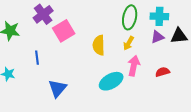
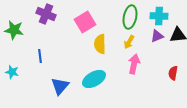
purple cross: (43, 14) -> (46, 14), turned -30
pink square: (64, 31) -> (85, 22), moved
red semicircle: (163, 72) -> (173, 73), moved, turned -64
cyan ellipse: (111, 81) -> (94, 79), moved

